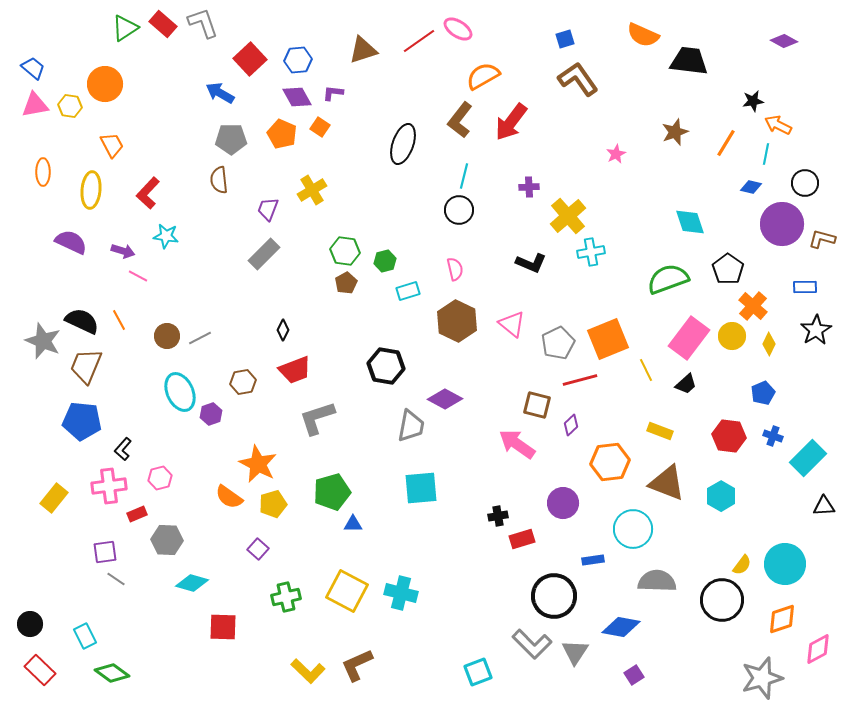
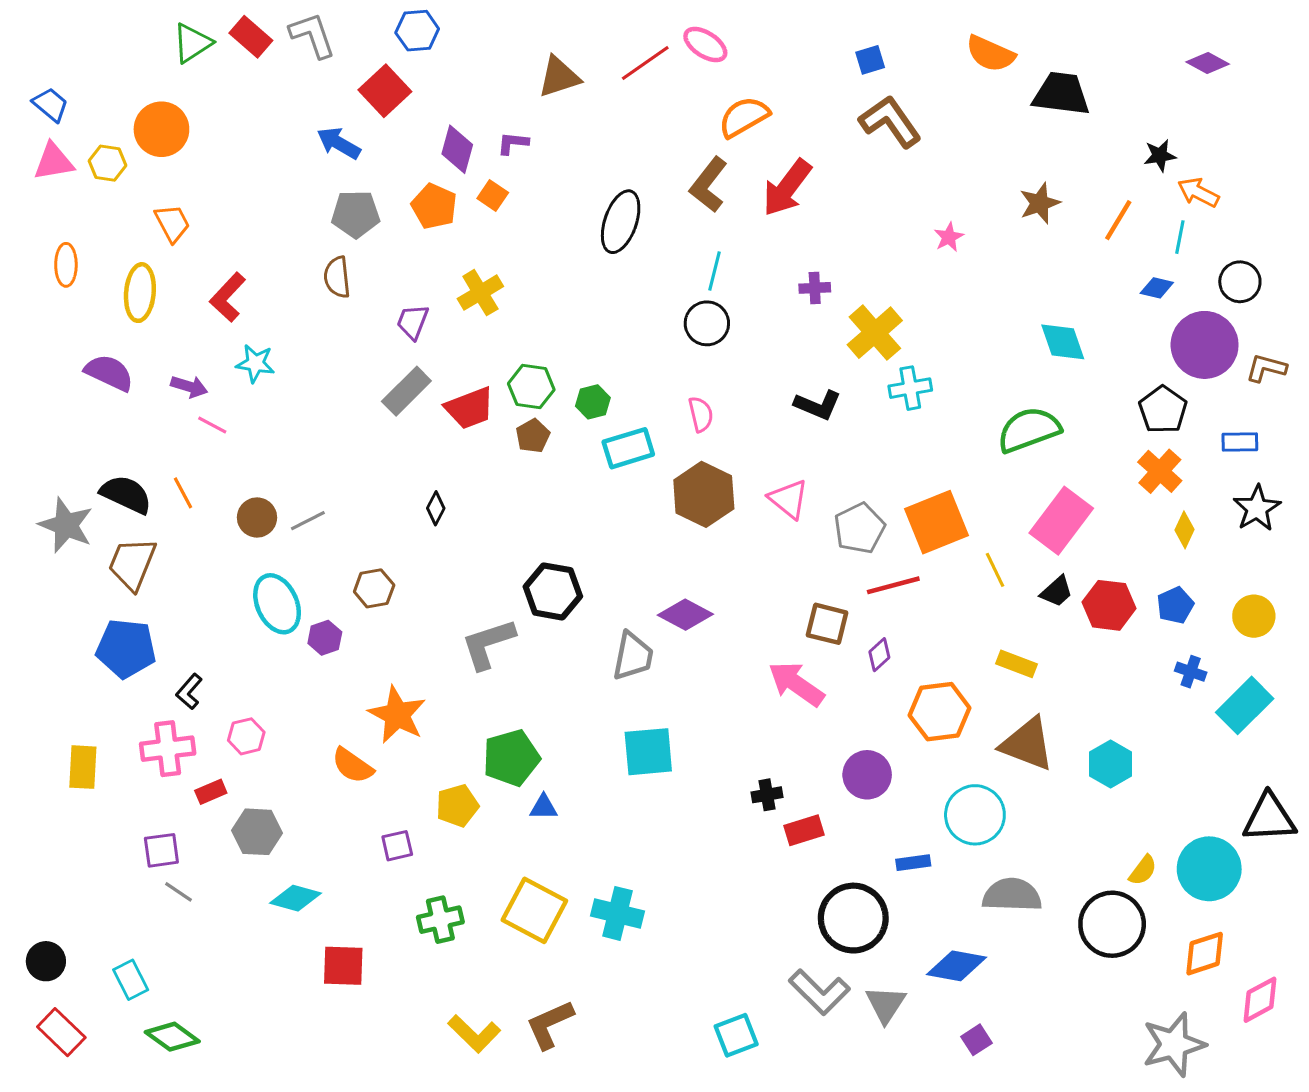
blue hexagon: (298, 60) -> (417, 31), moved
purple diamond: (297, 97) -> (457, 149), turned 44
black pentagon: (728, 269) -> (1163, 410), moved
cyan rectangle: (408, 291) -> (628, 448), size x1.4
yellow circle: (732, 336) -> (1254, 616), moved
black hexagon: (386, 366) -> (553, 591), moved
red trapezoid: (295, 370) -> (470, 408), moved
red hexagon: (729, 436) -> (1109, 605), moved
yellow rectangle: (54, 498) -> (83, 767), turned -36
yellow pentagon: (273, 504) -> (457, 806), moved
black triangle: (824, 506) -> (1269, 818), moved, size x1.6
purple square: (258, 549) -> (397, 846), turned 35

